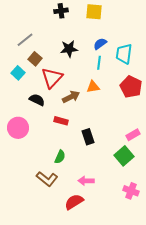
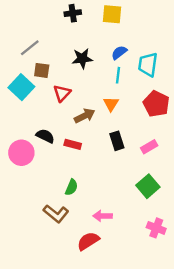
brown square: (35, 59) -> (42, 70), turned -32
cyan square: (18, 73) -> (21, 87), size x1.5
red triangle: (52, 78) -> (62, 93), size x0.7
orange triangle: (93, 87) -> (111, 104), turned -48
black semicircle: (37, 100) -> (45, 136), moved
pink rectangle: (133, 135) -> (149, 147), moved
black rectangle: (88, 137) -> (117, 141), moved

